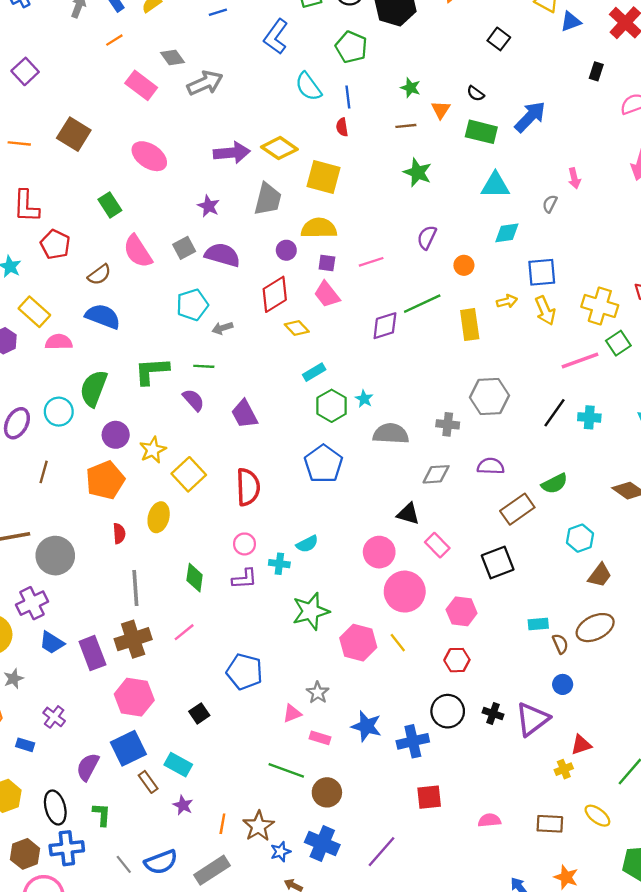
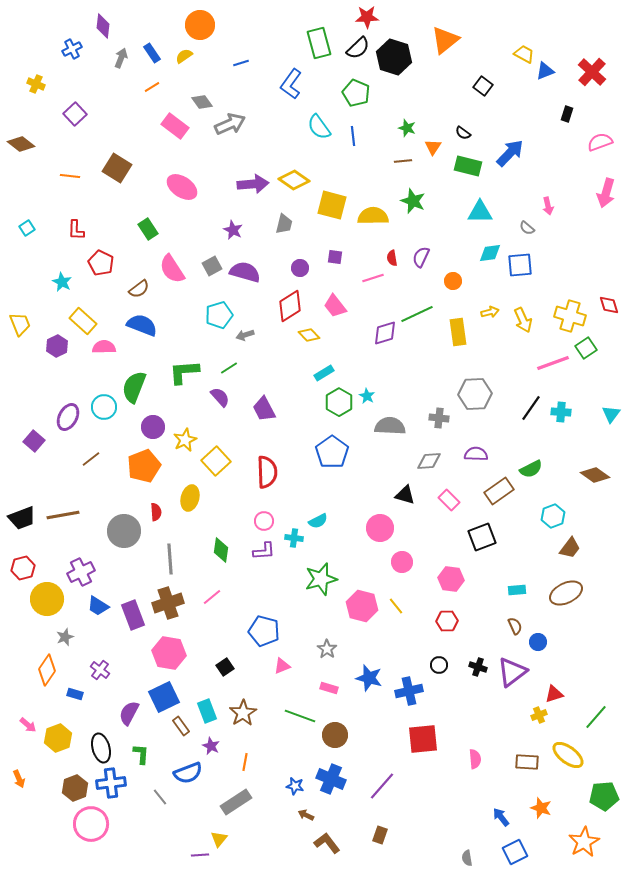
red semicircle: (342, 127) -> (392, 258), moved
gray trapezoid: (268, 199) -> (284, 224), size x0.7
gray semicircle: (550, 204) -> (527, 228), turned -77
red L-shape: (26, 206) -> (76, 230), size x0.7
yellow semicircle: (319, 228) -> (373, 216), moved
purple square: (327, 263) -> (335, 257), moved
blue square: (542, 272) -> (520, 265), moved
green line: (204, 366) -> (229, 368), turned -36
brown line: (44, 472) -> (91, 459), turned 36
pink rectangle: (437, 545) -> (449, 500), moved
gray circle: (55, 556) -> (124, 531), moved
pink circle: (405, 592) -> (402, 562), size x0.6
brown semicircle: (560, 644) -> (515, 626), moved
black circle: (448, 711) -> (439, 665), size x0.6
pink triangle: (292, 713) -> (282, 666), moved
cyan rectangle: (178, 765) -> (207, 711), turned 40
red square: (429, 797) -> (423, 739), size x1.4
yellow ellipse: (597, 816) -> (568, 755), size x1.4
pink semicircle: (489, 820) -> (475, 759), turned 90
brown star: (258, 826) -> (243, 713), moved
blue star: (280, 852) -> (295, 786), turned 30
blue semicircle: (161, 862) -> (188, 773), moved

